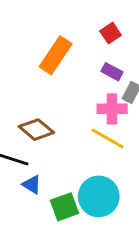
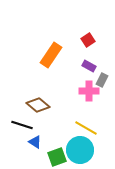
yellow line: (108, 138) -> (86, 128), moved

